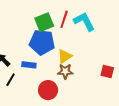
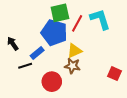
red line: (64, 19) -> (77, 23), moved
blue rectangle: (29, 65) -> (37, 53), turned -56
black line: (11, 80) -> (25, 66), moved, turned 32

